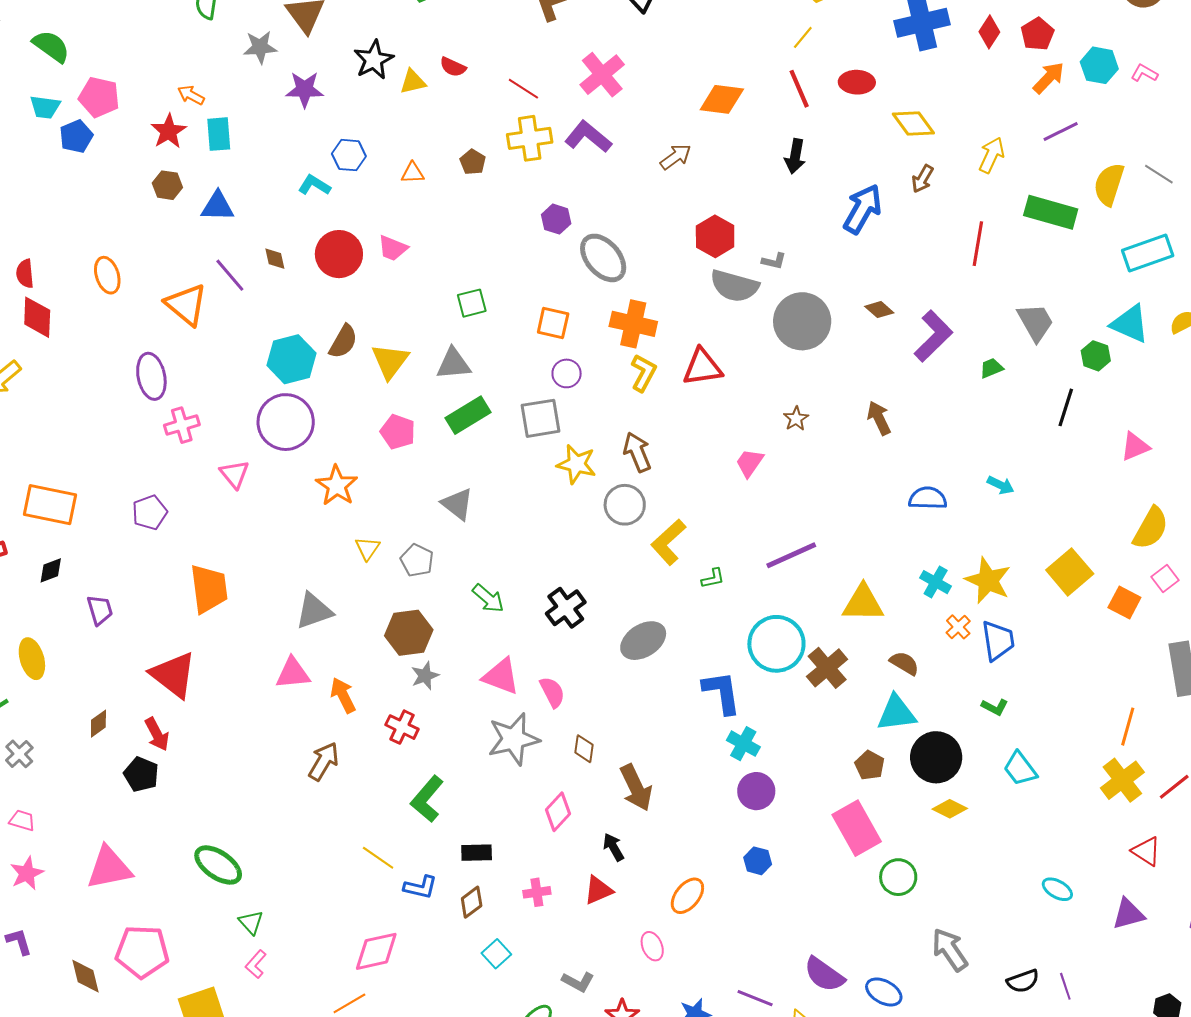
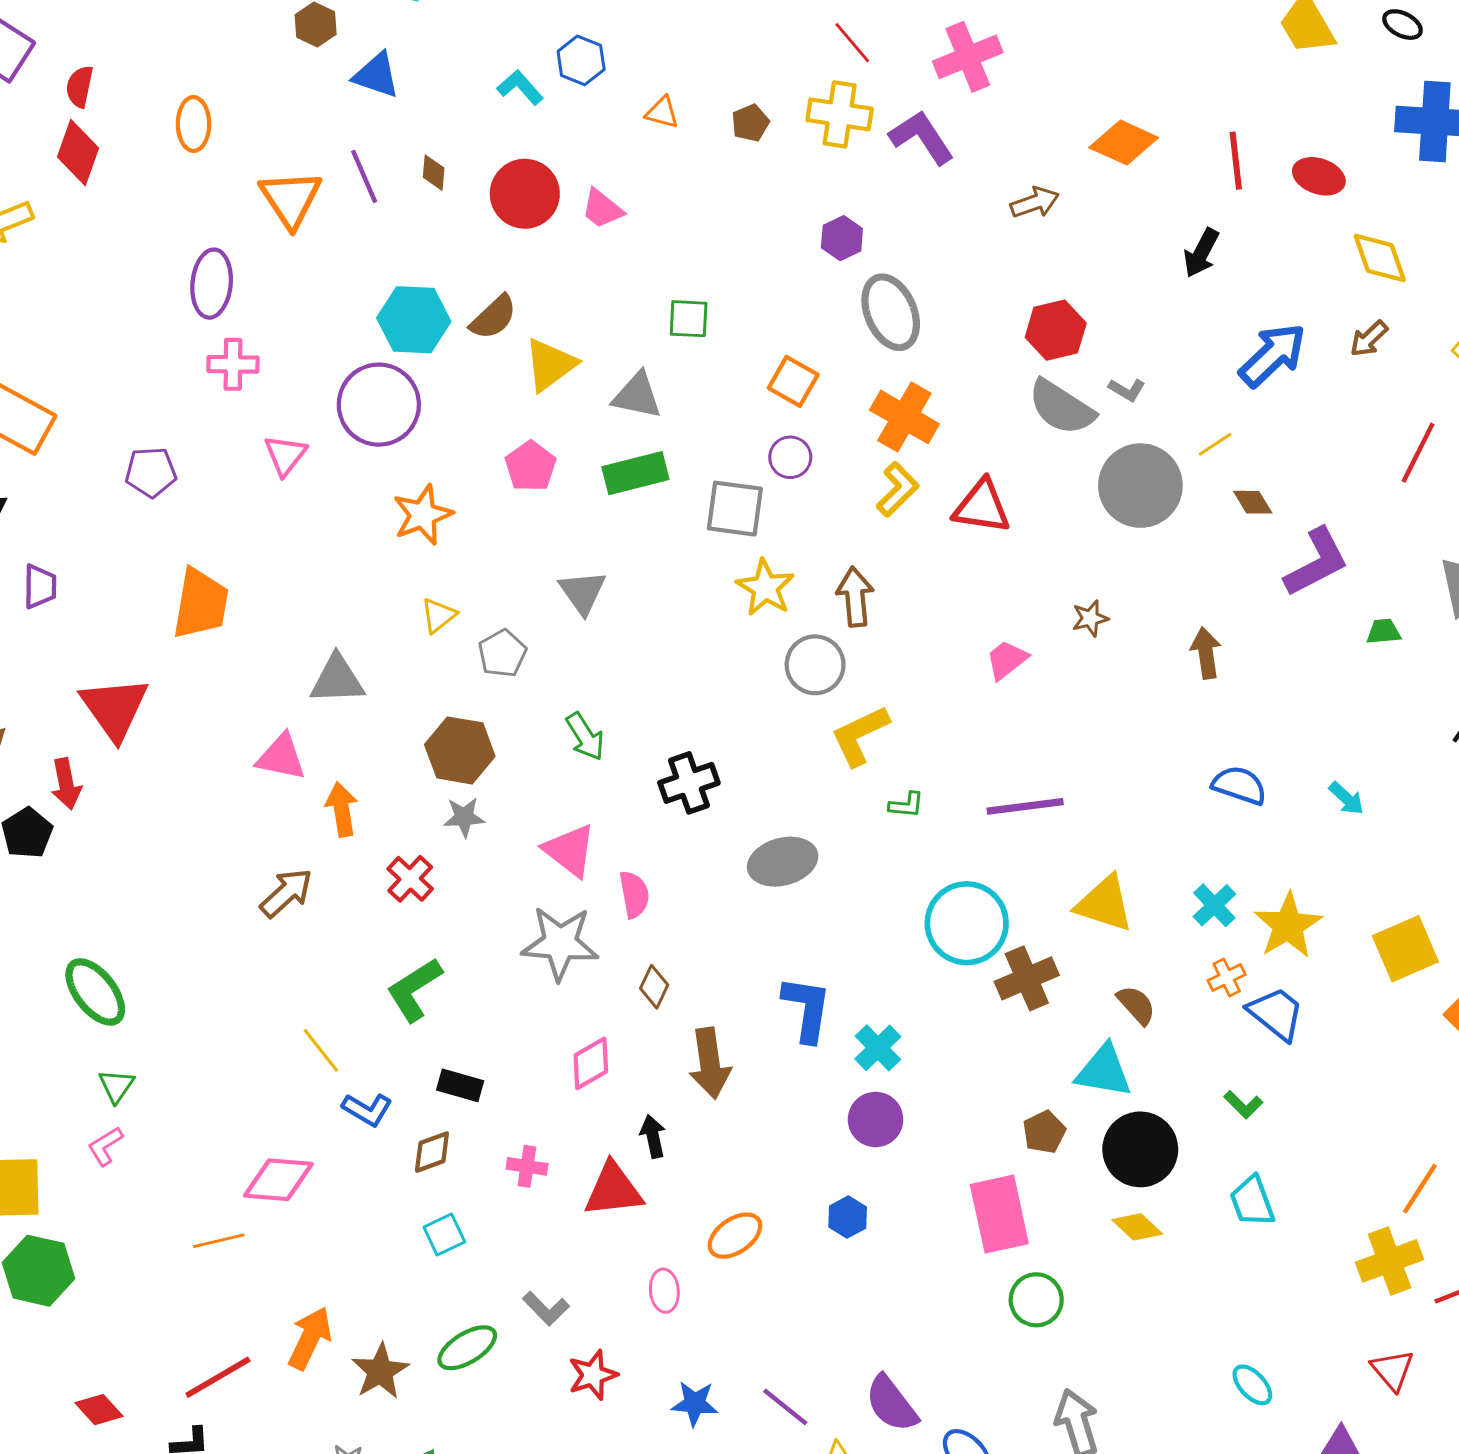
yellow line: (803, 37) -> (1215, 444), moved
blue trapezoid: (998, 641) -> (1276, 1014), turned -60
blue L-shape: (722, 692) -> (807, 1009), moved
red triangle: (598, 890) -> (613, 1190), size x1.4

